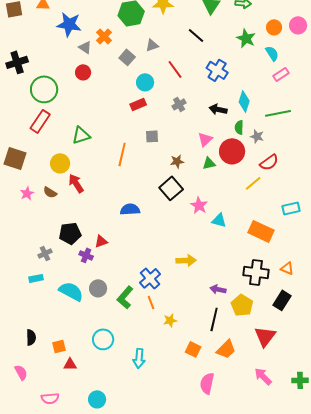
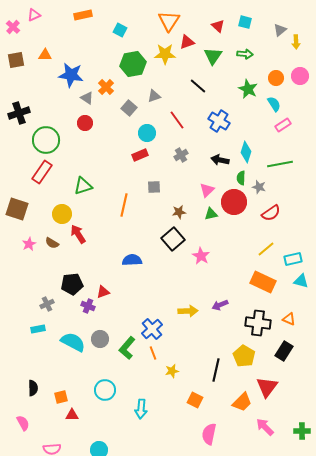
yellow line: (253, 183) -> (266, 249), moved
cyan triangle: (219, 220) -> (301, 281), moved
purple arrow: (218, 289) -> (220, 305), moved, turned -35
orange trapezoid: (226, 349) -> (242, 402), moved

